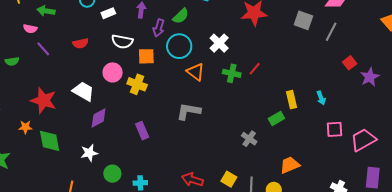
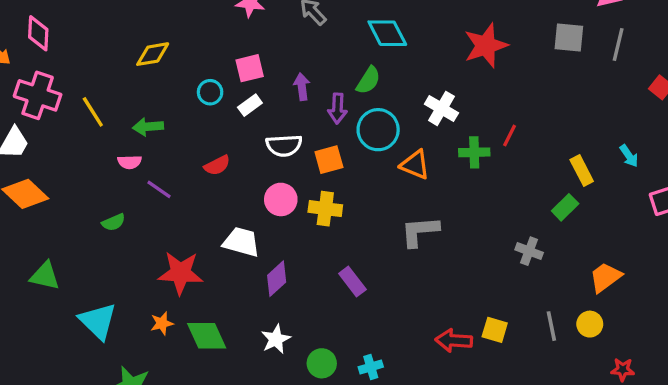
yellow square: (229, 179) -> (495, 330), moved

